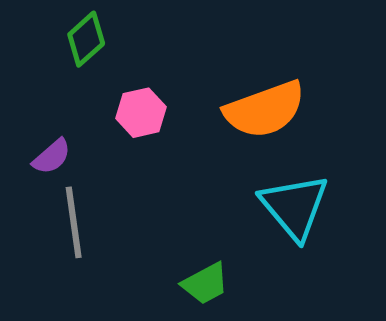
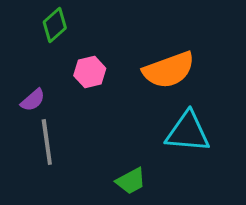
cyan triangle: (295, 207) -> (188, 132), turned -45

